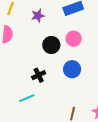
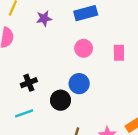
black circle: (51, 45) -> (61, 100), moved
black cross: (39, 75) -> (29, 83), moved

